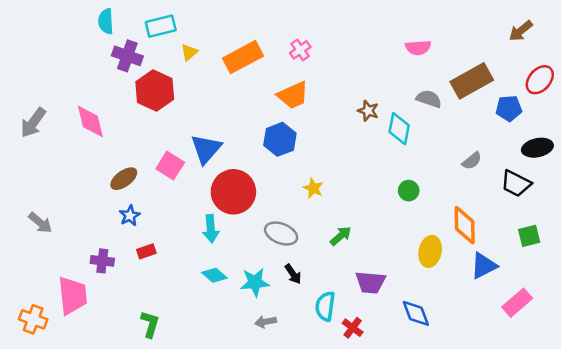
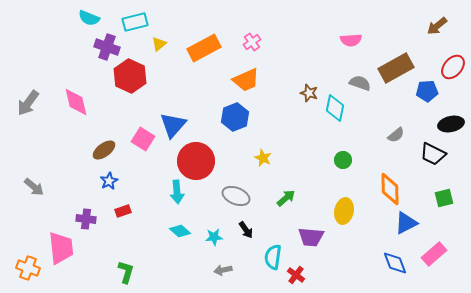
cyan semicircle: (106, 21) -> (89, 18), turned -65
yellow ellipse: (430, 251) -> (344, 211), moved
cyan star: (255, 282) -> (214, 237), size x0.7
blue diamond: (416, 313) -> (395, 263), moved

